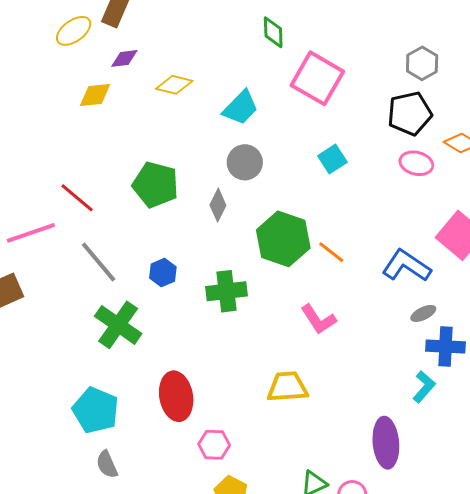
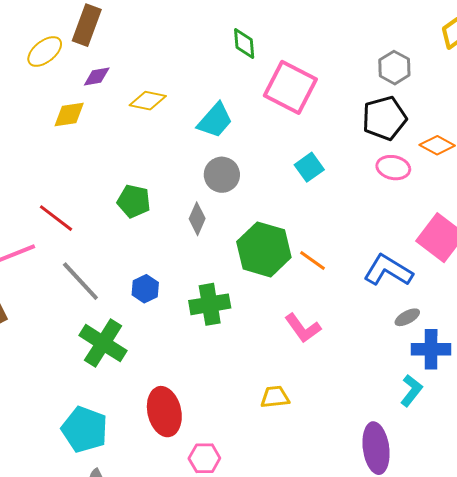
green pentagon: (156, 185) -> (134, 201), size x0.7
yellow trapezoid: (287, 387) -> (275, 397), size x0.7

